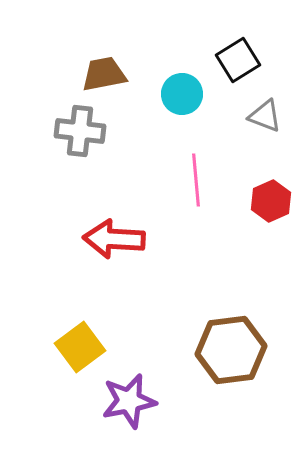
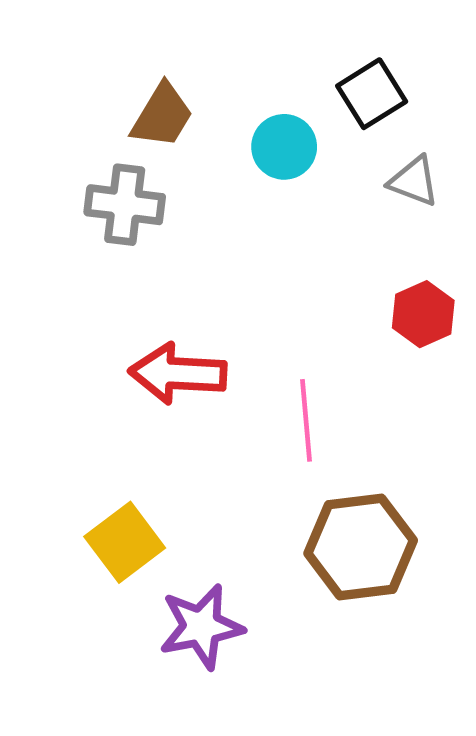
brown trapezoid: (104, 74) -> (162, 116), turned 132
pink line: (196, 180) -> (306, 420), moved

